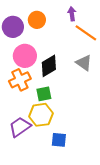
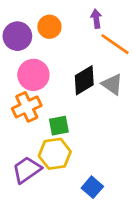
black diamond: (49, 66) -> (84, 80), moved
blue square: (59, 140) -> (92, 187), moved, turned 35

